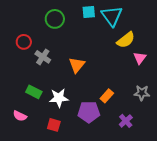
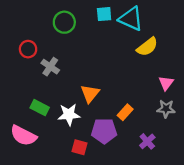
cyan triangle: (112, 16) -> (131, 19), turned -30
pink triangle: (140, 58) -> (166, 83), moved
orange triangle: (77, 65) -> (90, 94), moved
pink semicircle: (20, 116) -> (23, 136), size x1.6
red square: (54, 125) -> (79, 147), moved

